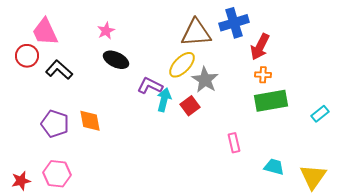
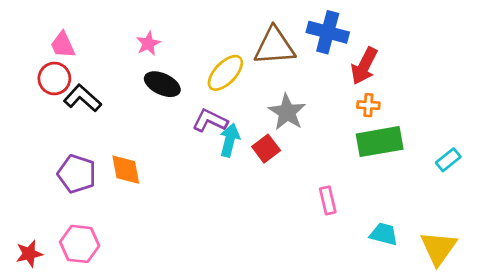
blue cross: (234, 23) -> (328, 32), turned 32
pink trapezoid: (45, 32) -> (63, 45), size x0.7
red circle: (27, 56) -> (54, 78), moved
yellow ellipse: (182, 65) -> (225, 73), moved

